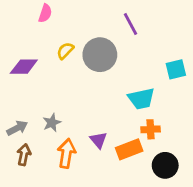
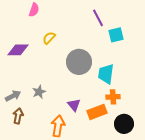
gray circle: (100, 55) -> (79, 62), moved
cyan square: (176, 69) -> (116, 35), moved
cyan trapezoid: (141, 99) -> (106, 74), turned 110
orange arrow: (66, 153) -> (58, 126), moved

